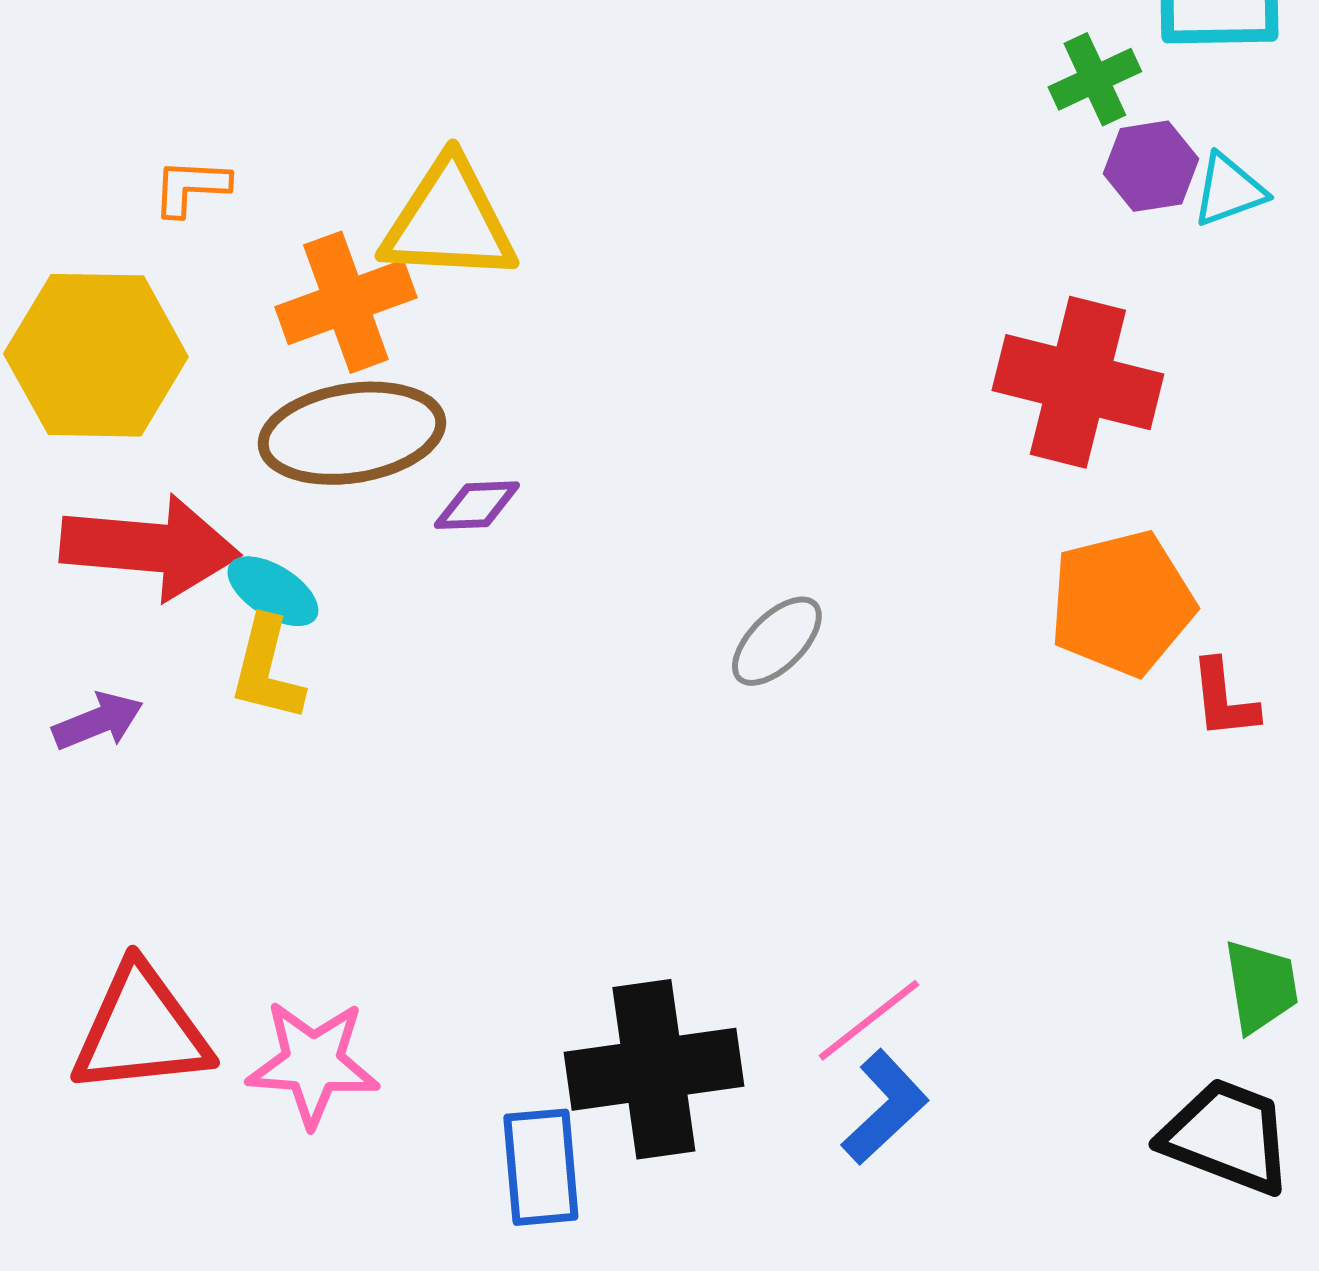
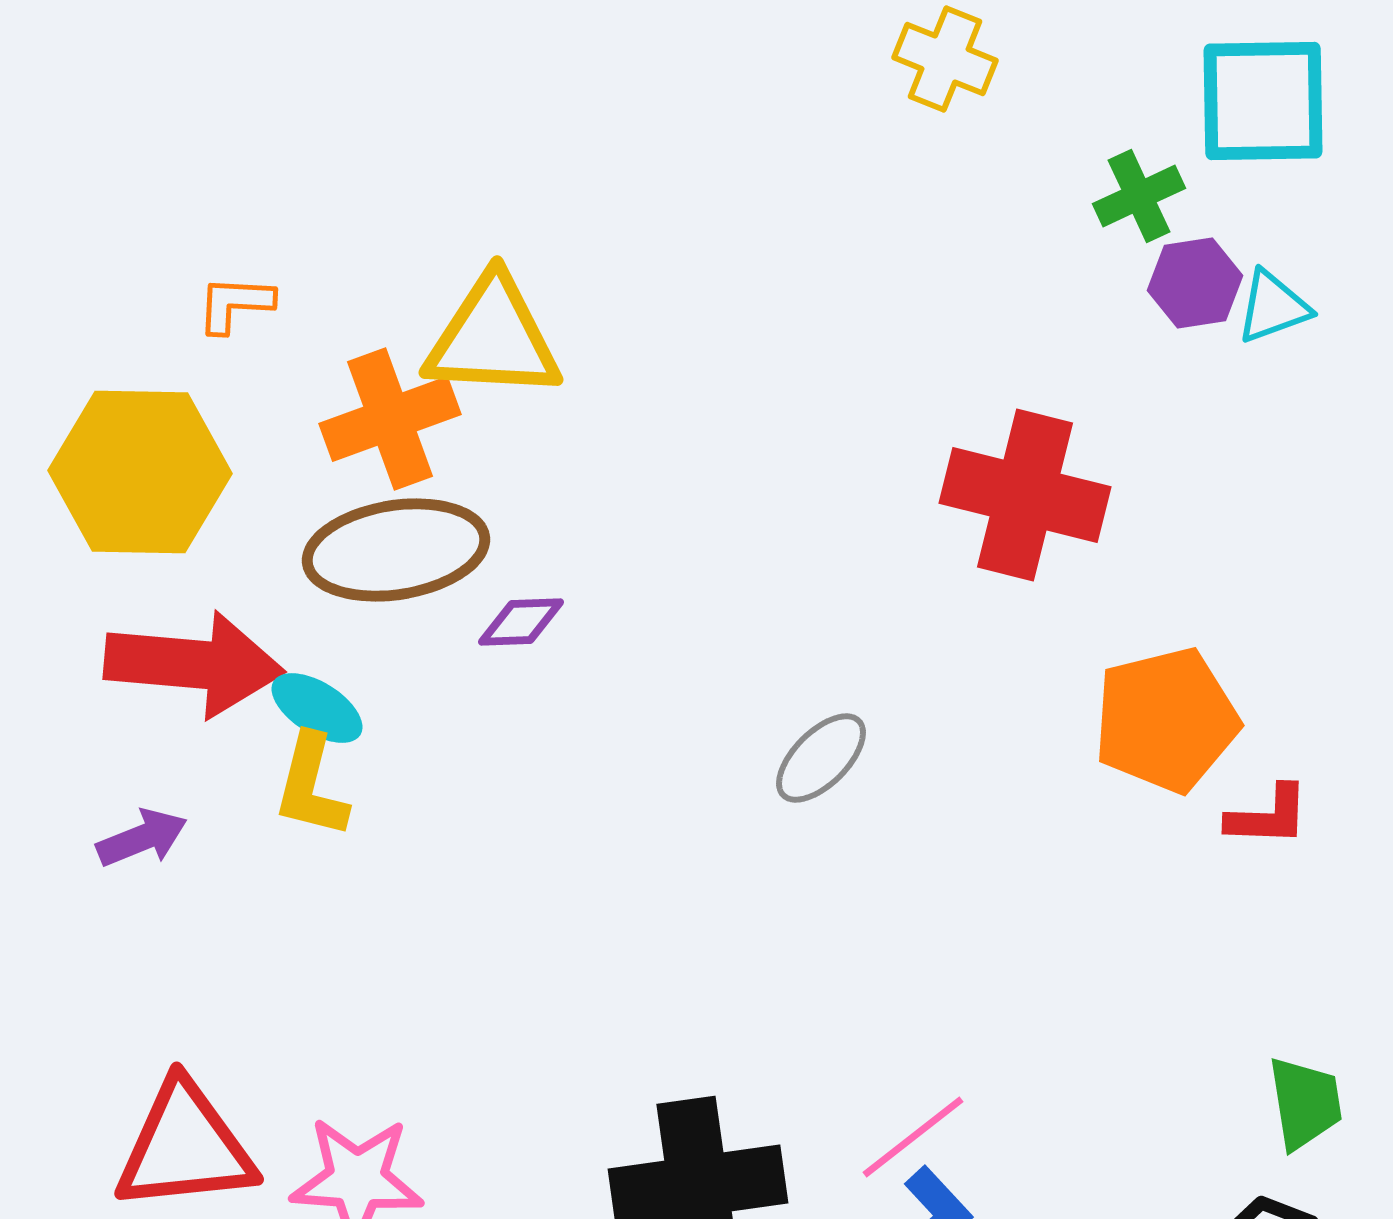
red cross: (1078, 382) -> (1025, 495), moved
red L-shape: (1224, 699) -> (1268, 816), turned -82

